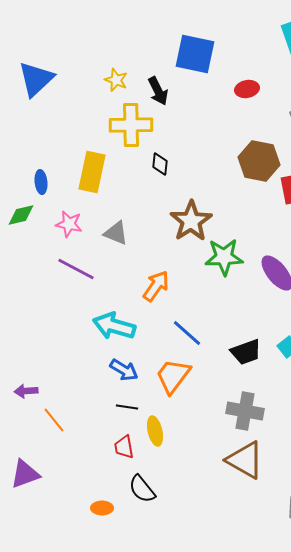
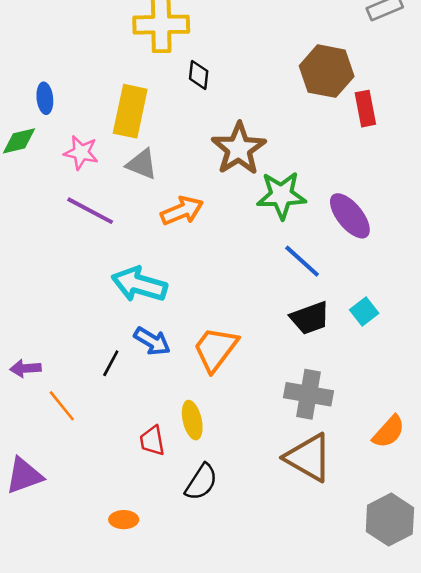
yellow rectangle: (92, 172) -> (130, 111), moved
orange arrow: (156, 286) -> (182, 211), moved, turned 32
blue line: (187, 333) -> (302, 261), moved
black line: (127, 407) -> (111, 363), moved, turned -70
black semicircle: (142, 489) -> (201, 482), moved, turned -108

